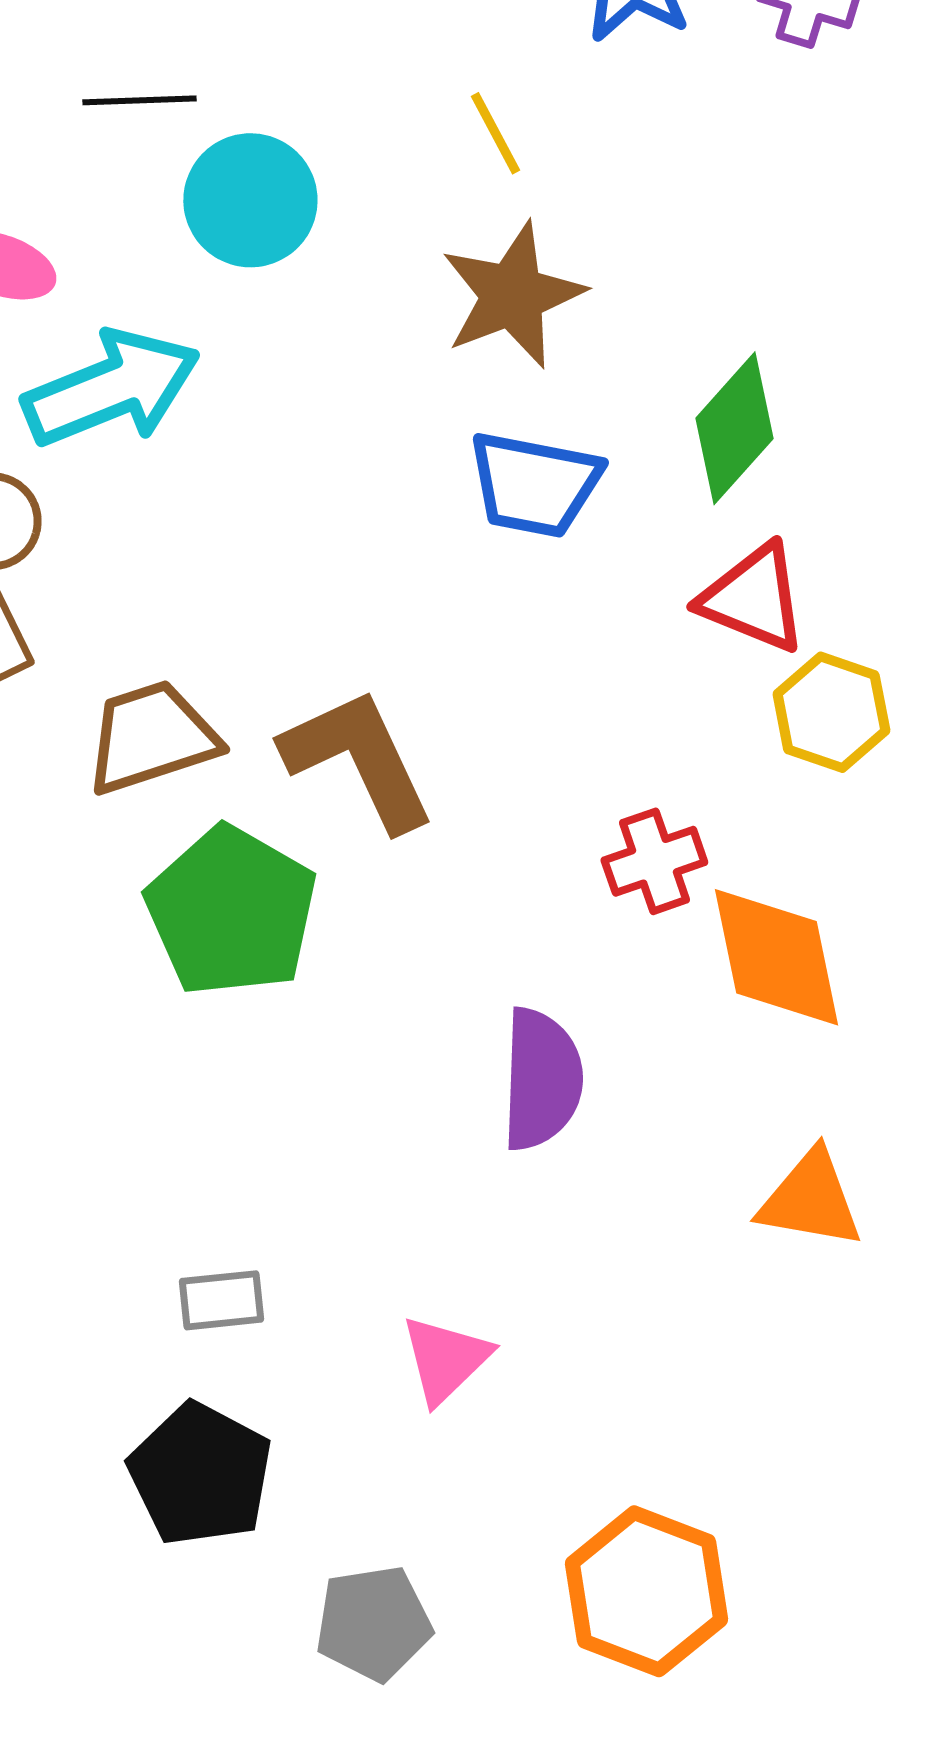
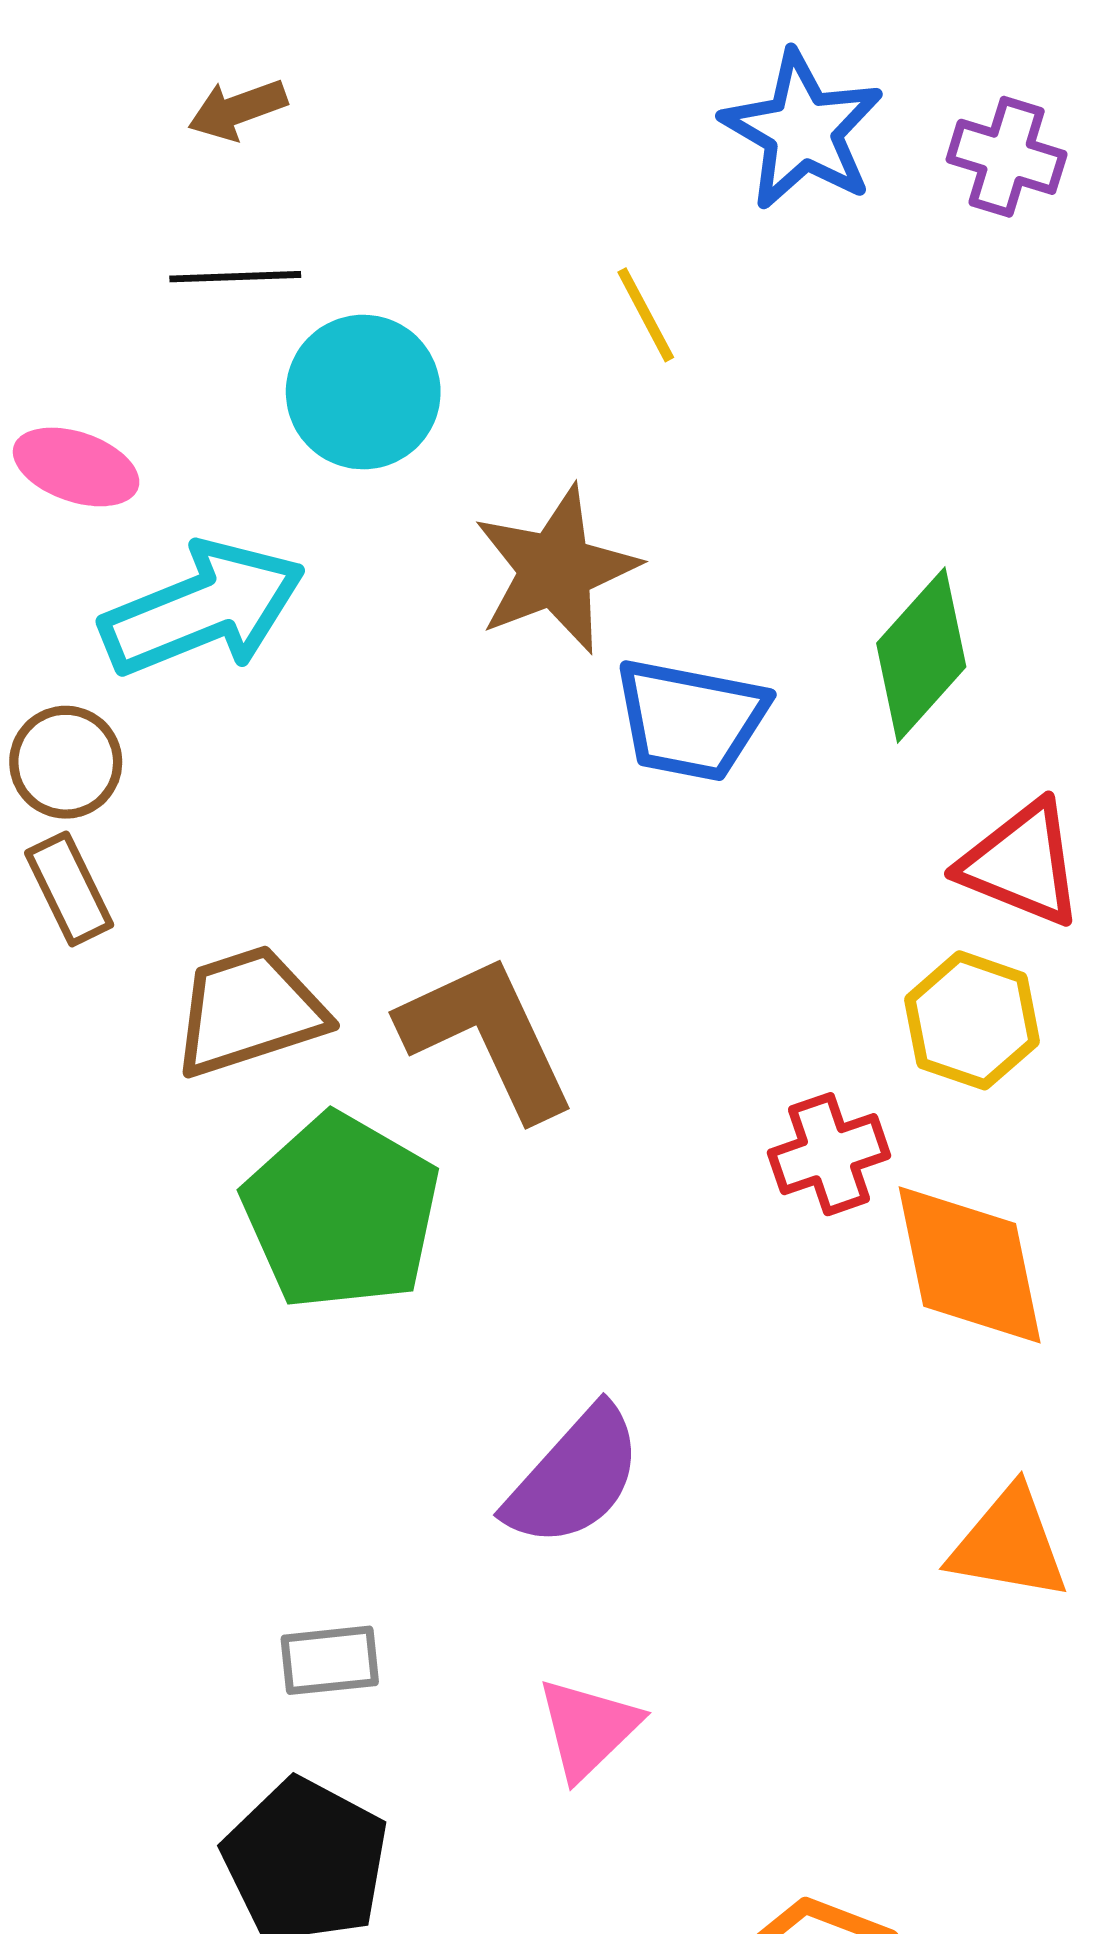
brown star: (512, 295) -> (556, 570), moved
red triangle: (753, 598) -> (1022, 864), moved
yellow hexagon: (831, 712) -> (972, 1020), moved
purple semicircle: (541, 1079) -> (574, 1477), moved, turned 40

